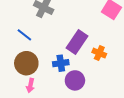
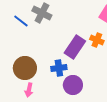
blue line: (24, 35) -> (21, 21), moved
orange cross: (99, 53) -> (97, 40), moved

